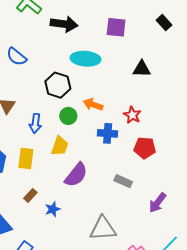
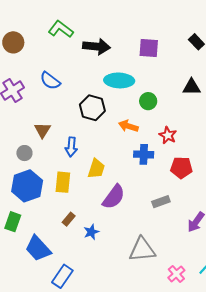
black triangle: (142, 69) -> (192, 87), moved
green circle: (68, 116) -> (148, 101), moved
gray rectangle: (123, 181) -> (161, 202), turned -42

